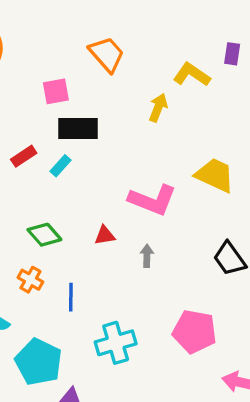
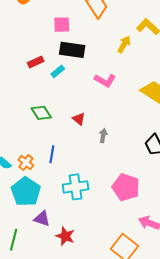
pink L-shape: (152, 200) -> (105, 80), moved, size x0.7
red triangle: (105, 235) -> (79, 119), turned 40
orange cross: (30, 280) -> (26, 163), moved

